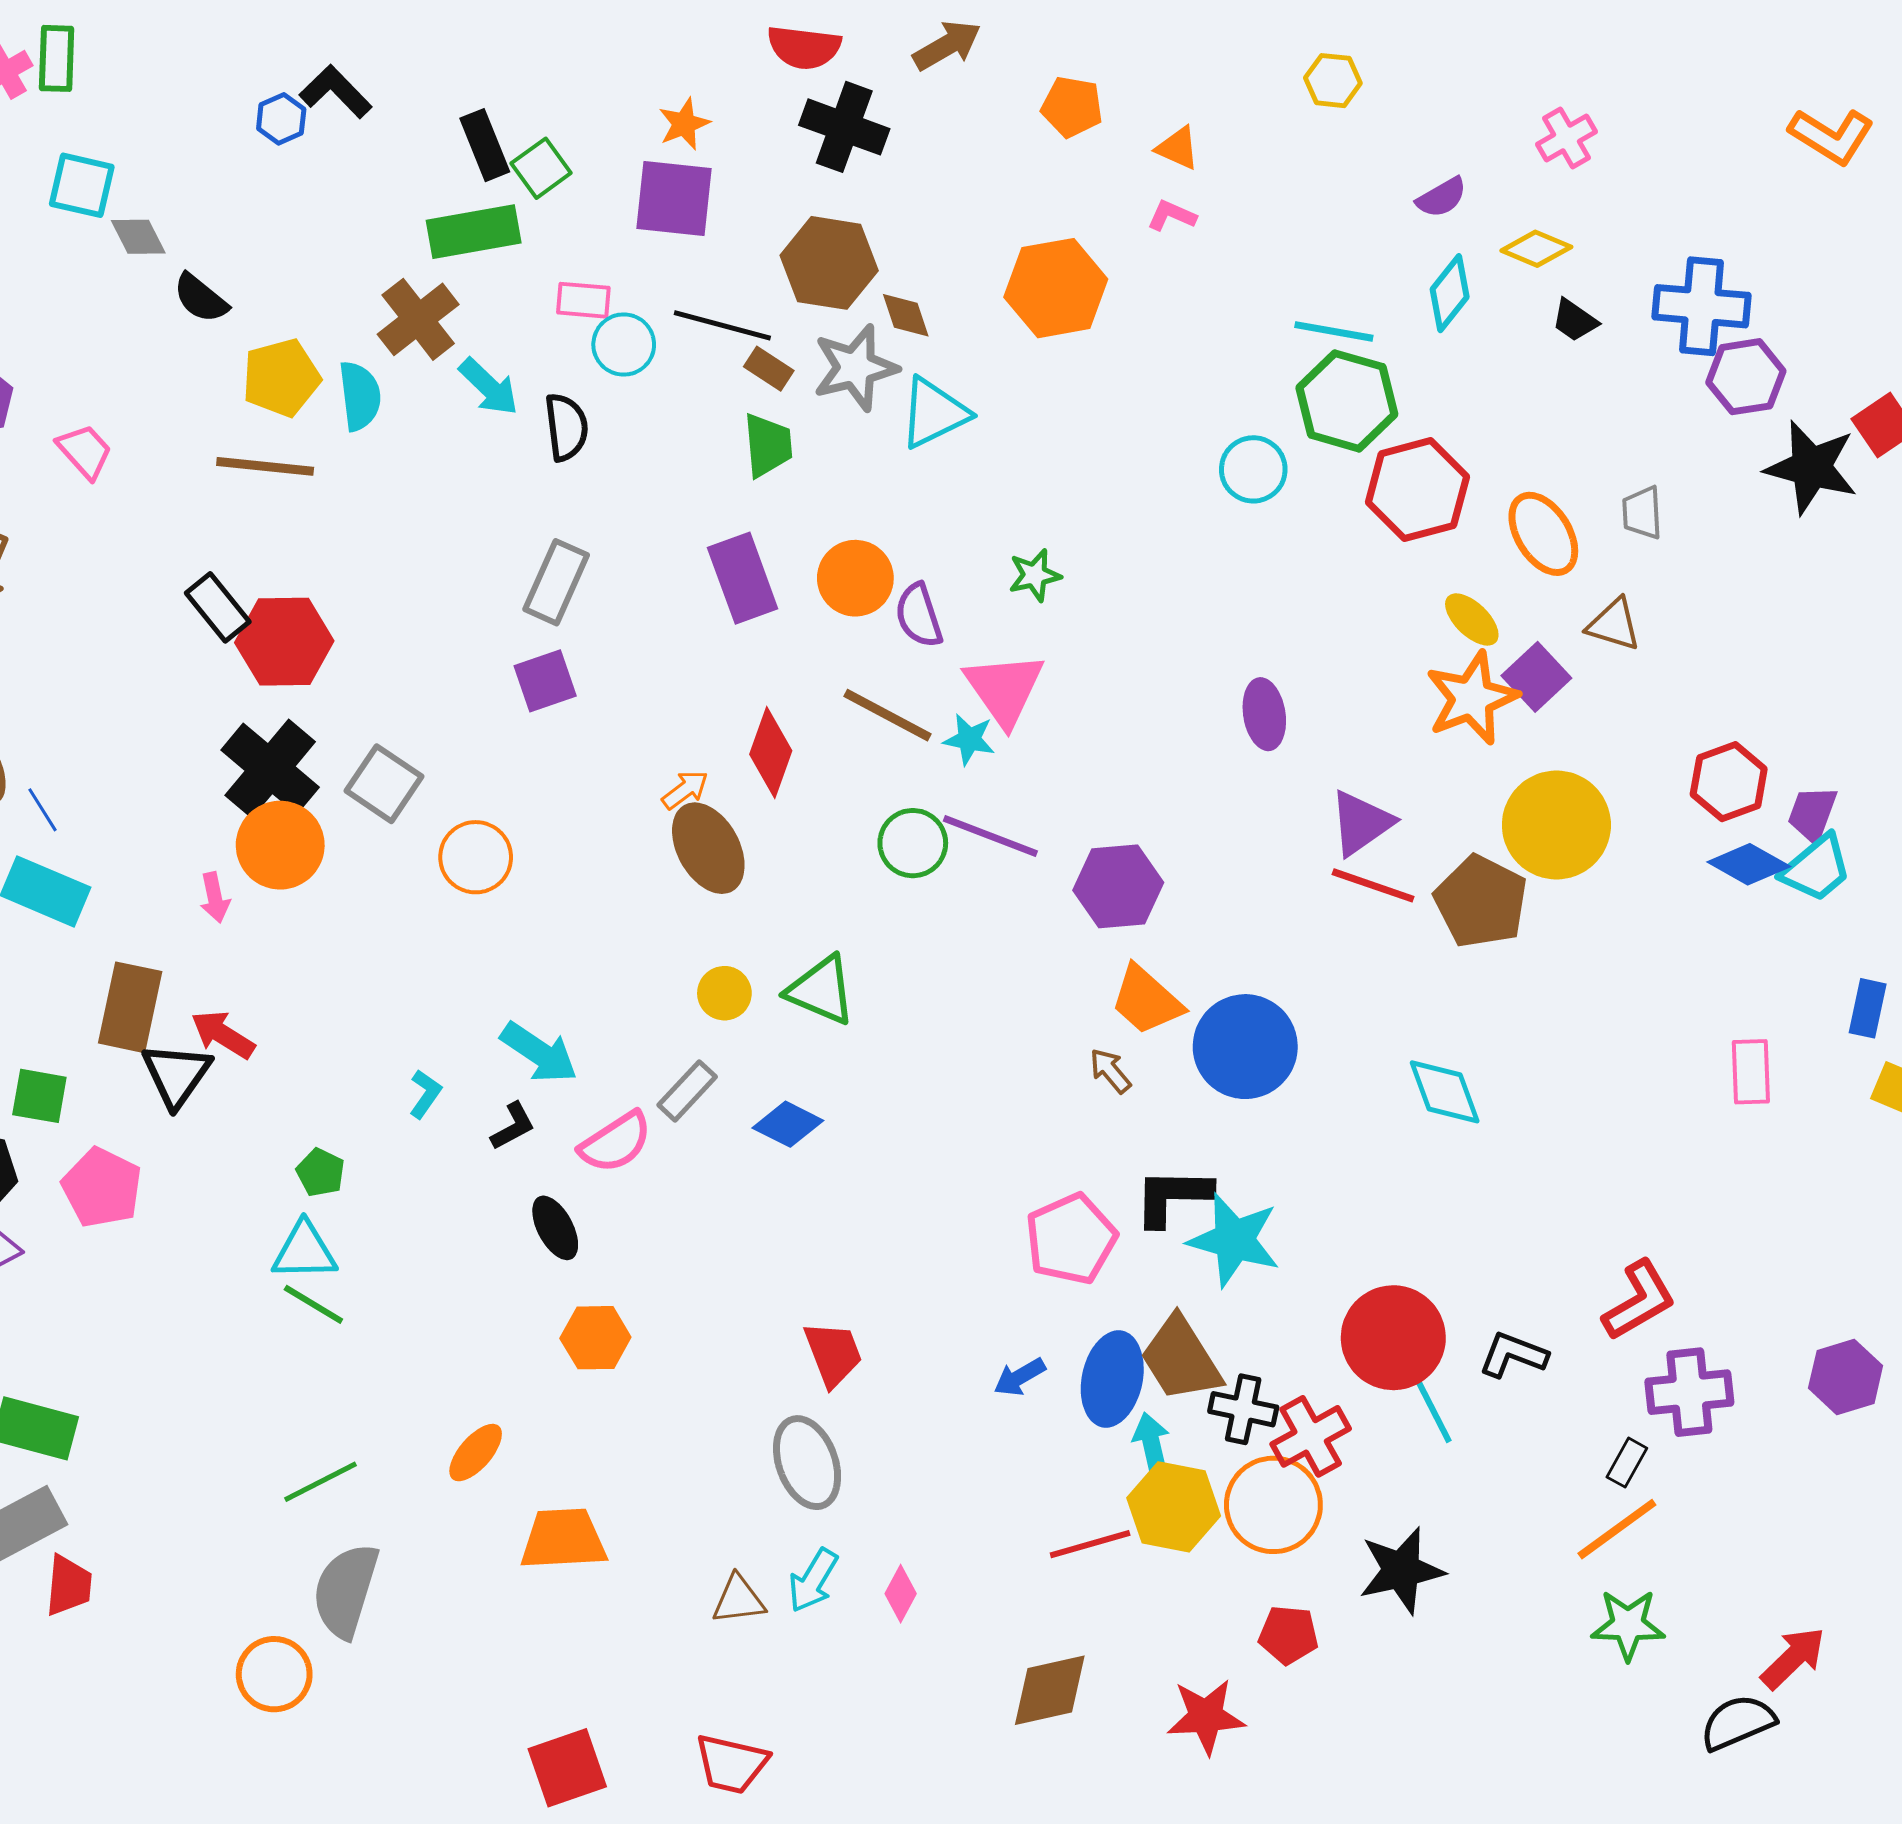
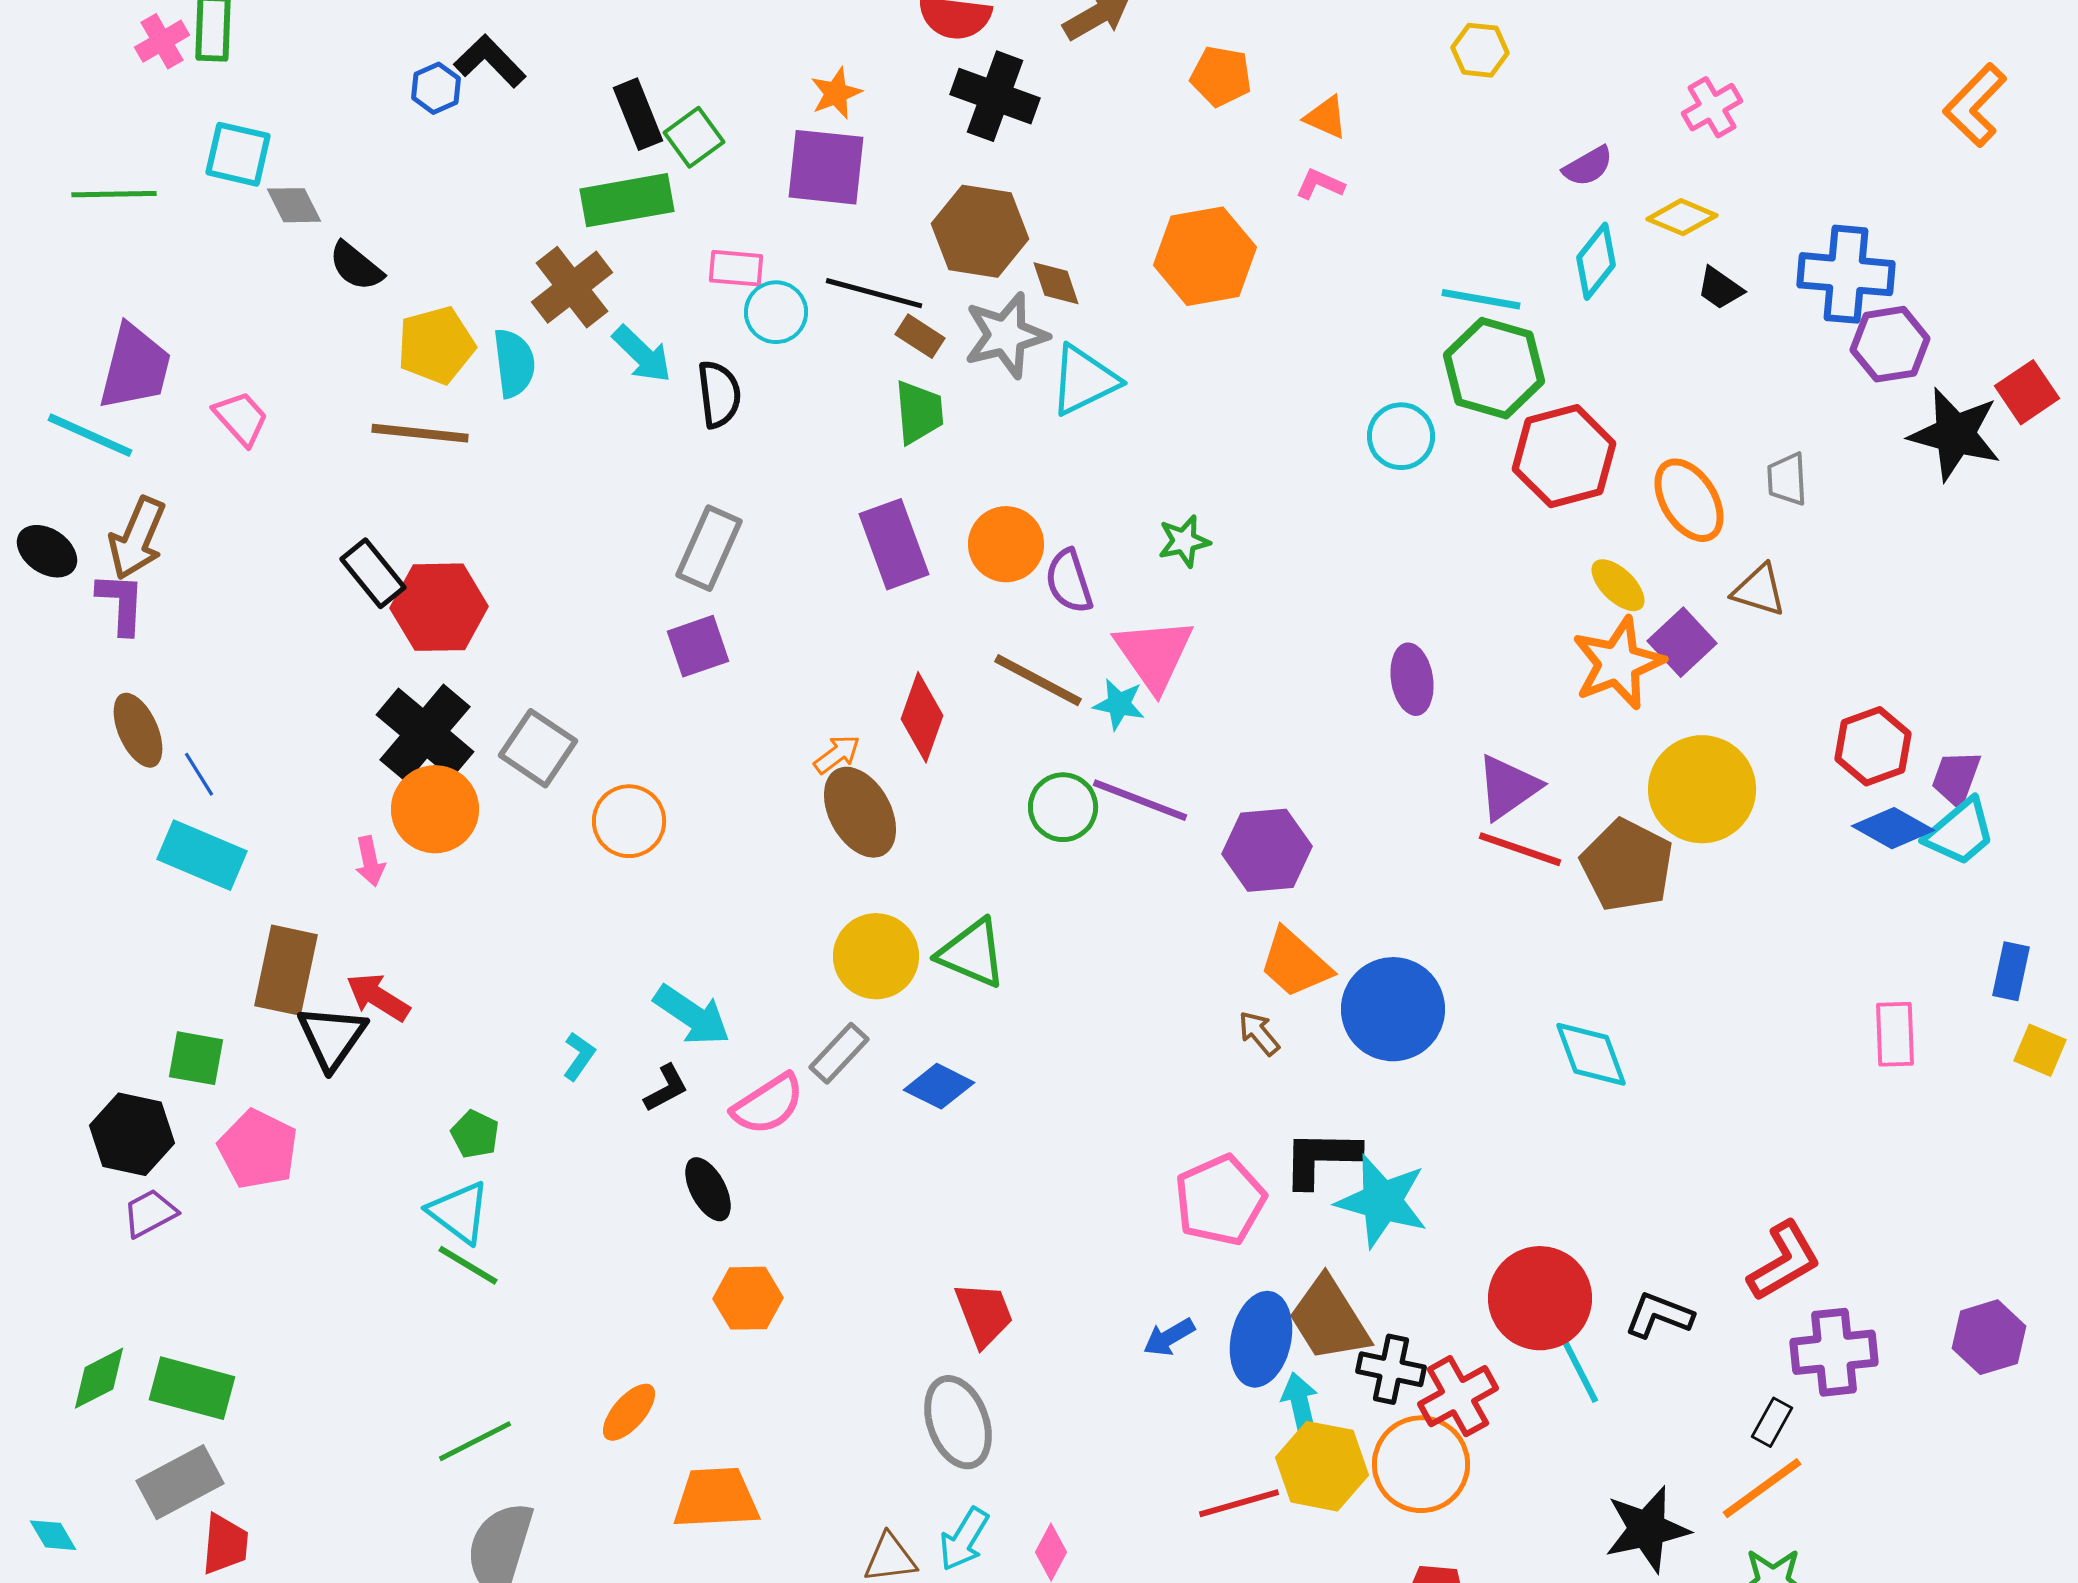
orange L-shape: (1831, 136) -> (1975, 105), turned 102
yellow circle: (724, 993) -> (876, 956), size x1.6
cyan triangle: (304, 1251) -> (459, 1212), turned 38
black star: (1401, 1570) -> (1647, 1529), moved

